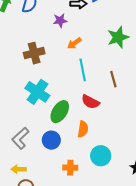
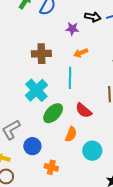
cyan line: (83, 70) -> (70, 78), moved
blue circle: (51, 140) -> (32, 146), moved
cyan circle: (101, 156) -> (92, 151), moved

